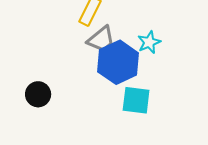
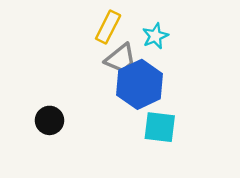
cyan star: (149, 42) -> (155, 36), moved

